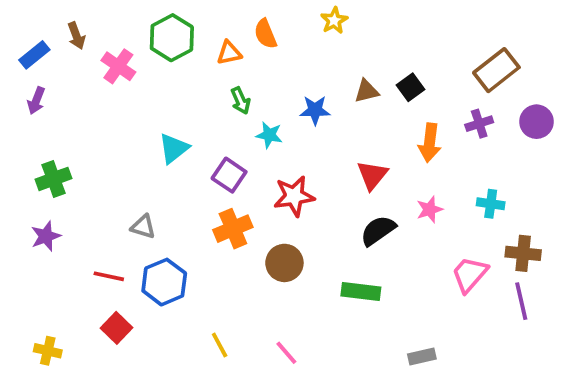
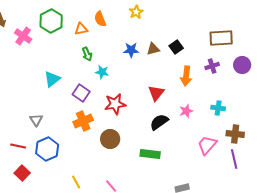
brown rectangle: (496, 70) -> (221, 38), turned 35
blue star: (315, 110) -> (131, 50), moved
gray triangle: (143, 227) -> (36, 120), turned 40

